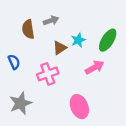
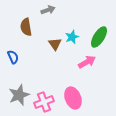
gray arrow: (51, 21) -> (48, 10), moved
brown triangle: (60, 48) -> (55, 44), turned -32
pink cross: (48, 74) -> (44, 102), moved

